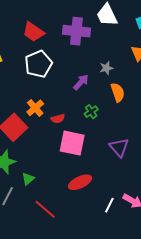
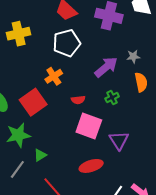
purple arrow: (81, 82) -> (106, 67), size x1.4
orange cross: (35, 108) -> (54, 76), moved
purple triangle: (119, 147) -> (119, 140), moved

